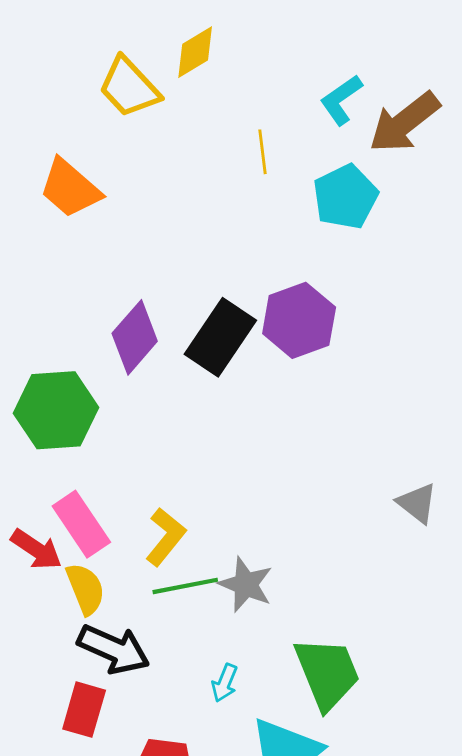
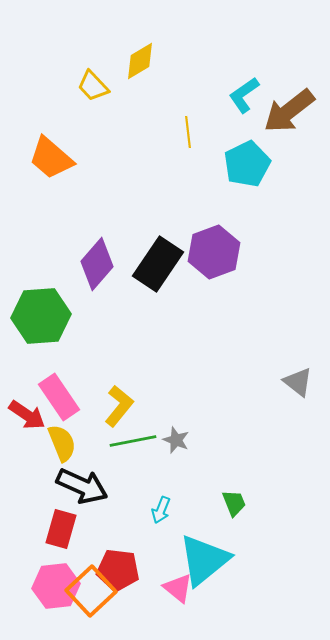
yellow trapezoid: (129, 87) -> (93, 86), size x0.7
gray star: (246, 585) -> (176, 440), size x0.7
green trapezoid: (327, 673) -> (234, 503), size x0.5

